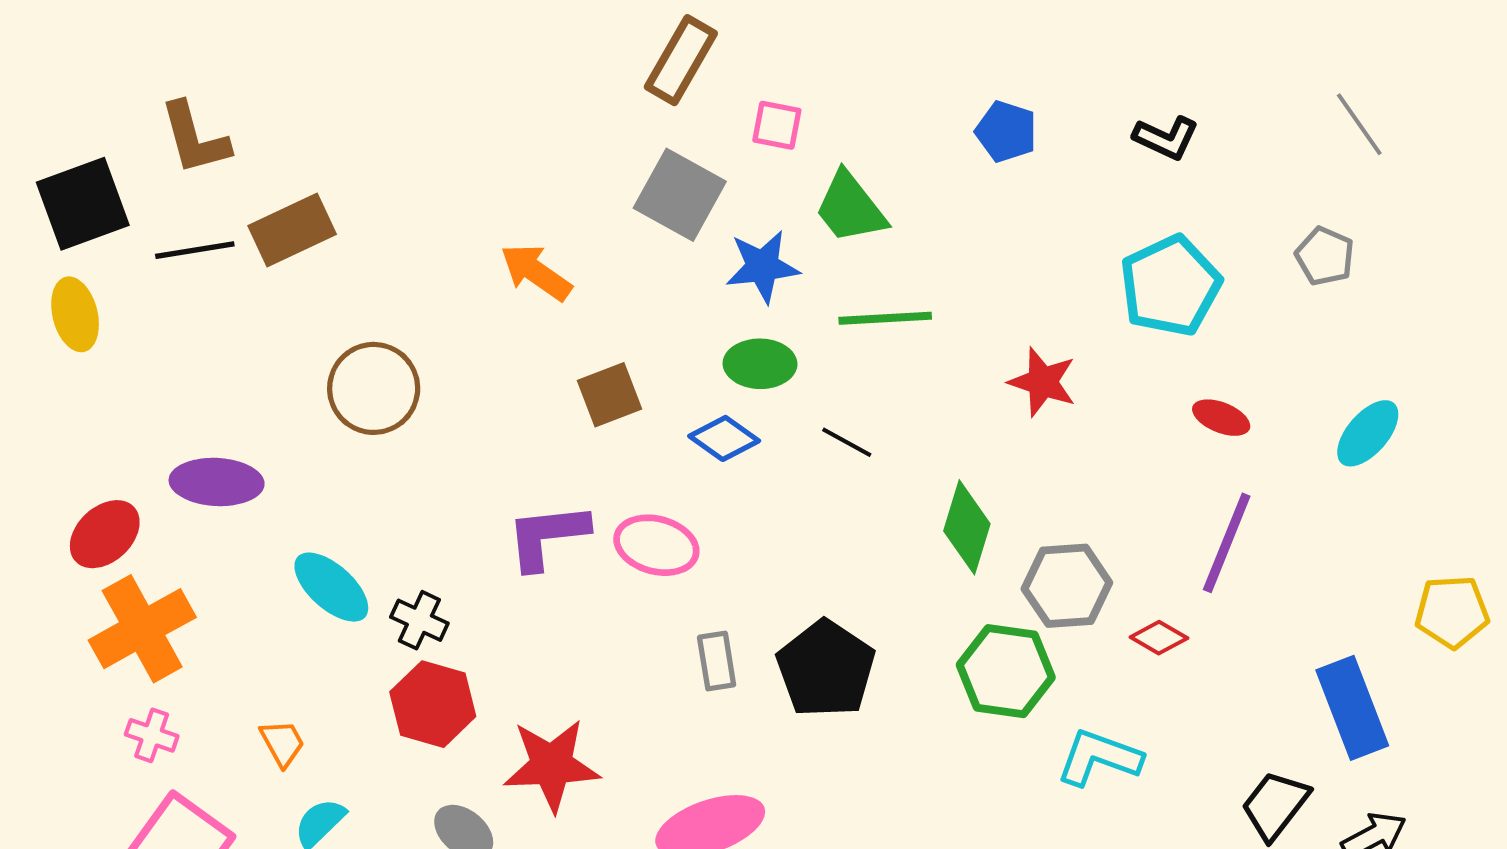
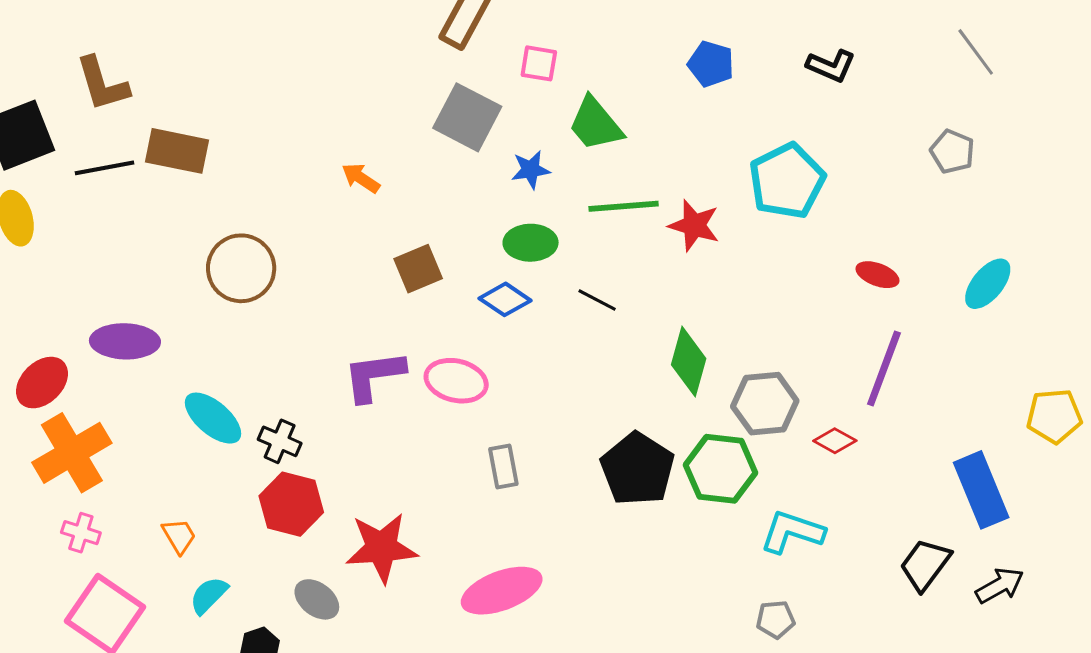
brown rectangle: (292, 230) -> (177, 151), turned 38
blue star: (763, 267) -> (531, 170), size x0.7
orange arrow: (536, 272) -> (361, 178), size x0.7
cyan pentagon: (1170, 286) -> (787, 181), moved
red star: (1043, 382) -> (694, 225), moved
black pentagon: (826, 669) -> (637, 469), moved

